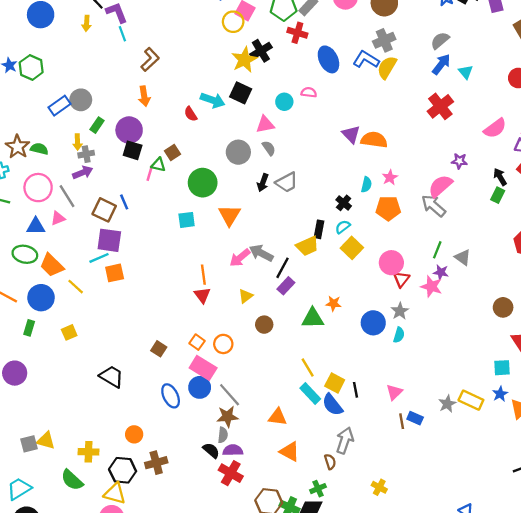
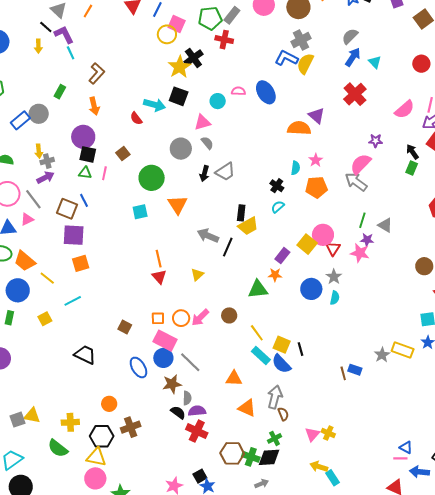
blue ellipse: (328, 59) -> (266, 92), moved
green rectangle: (97, 125) -> (60, 92), moved
purple triangle: (351, 134) -> (317, 116), moved
green triangle: (158, 165) -> (85, 173), moved
black rectangle: (319, 229) -> (241, 213), moved
yellow square: (352, 248) -> (307, 244), moved
cyan line: (99, 258) -> (73, 301), moved
pink arrow: (240, 258) -> (200, 317), moved
purple rectangle: (286, 286) -> (282, 256), moved
brown circle: (264, 325) -> (229, 315), moved
orange square: (197, 342) -> (158, 318), turned -32
pink triangle: (394, 392) -> (312, 434), moved
brown star: (227, 416) -> (172, 384), moved
gray arrow: (345, 440) -> (275, 397), moved

